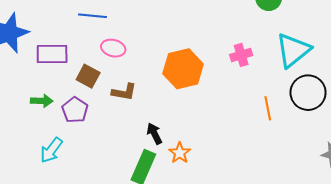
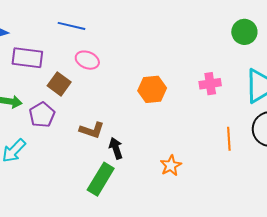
orange hexagon: (183, 69) -> (152, 89), size x0.7
brown L-shape: (124, 92) -> (92, 130), moved
orange star: (180, 153) -> (171, 165), moved

